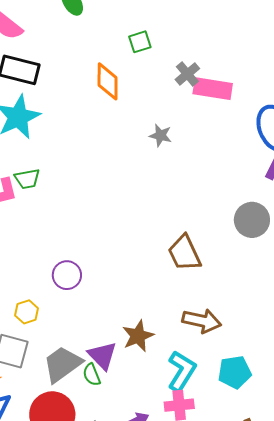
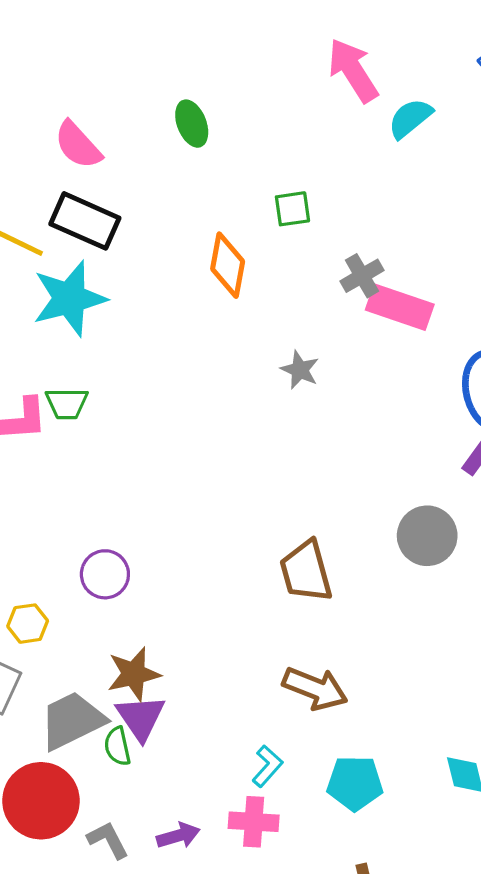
brown star: (138, 336) -> (134, 674), moved
cyan L-shape: (182, 371) -> (267, 766), size x0.6

